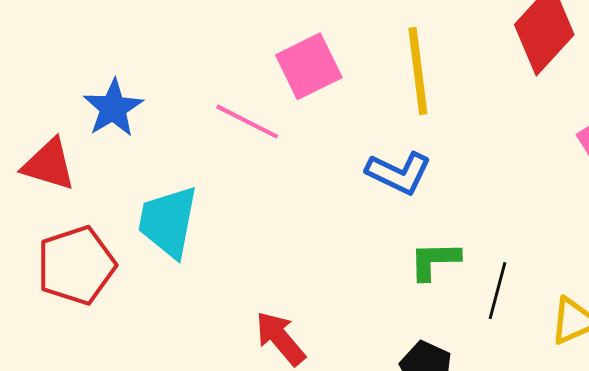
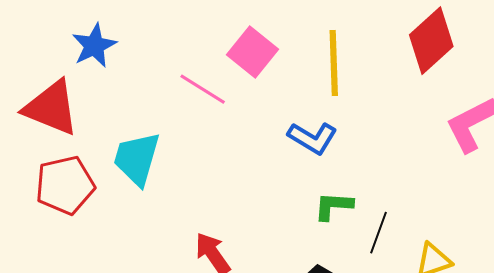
pink square: (309, 66) -> (253, 52), turned -30
blue star: (113, 108) -> (94, 46), moved
red triangle: (49, 165) -> (51, 108), size x1.4

